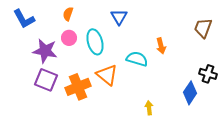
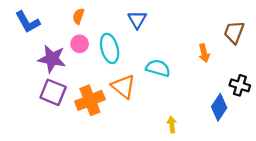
orange arrow: (161, 46) -> (204, 53), moved

